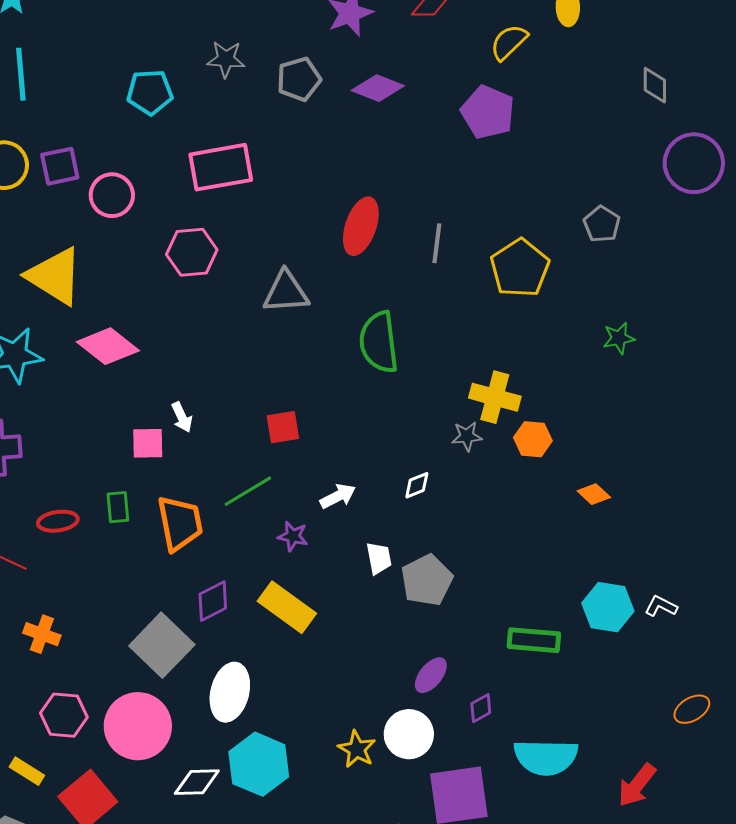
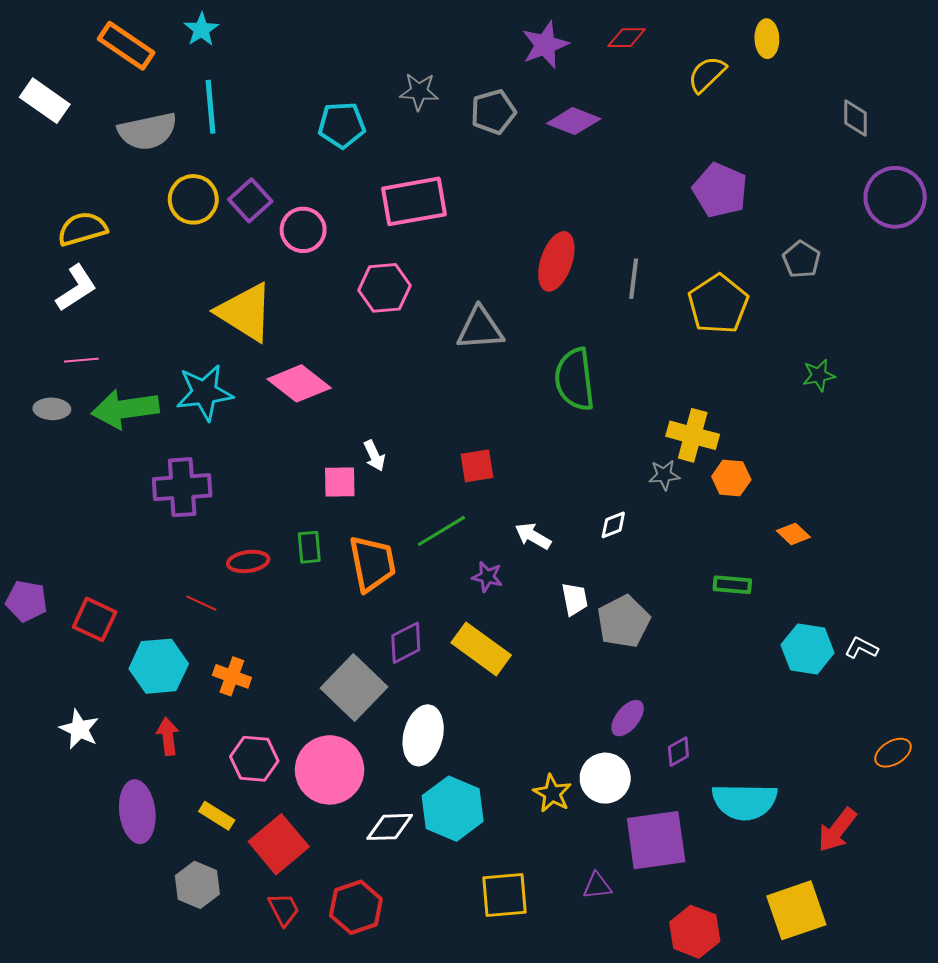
purple pentagon: (488, 112) -> (720, 190), moved
purple square: (60, 166) -> (250, 200), turned -30
white arrow: (338, 496) -> (533, 536), turned -123
green rectangle: (534, 640) -> (732, 585), moved, size x0.7

